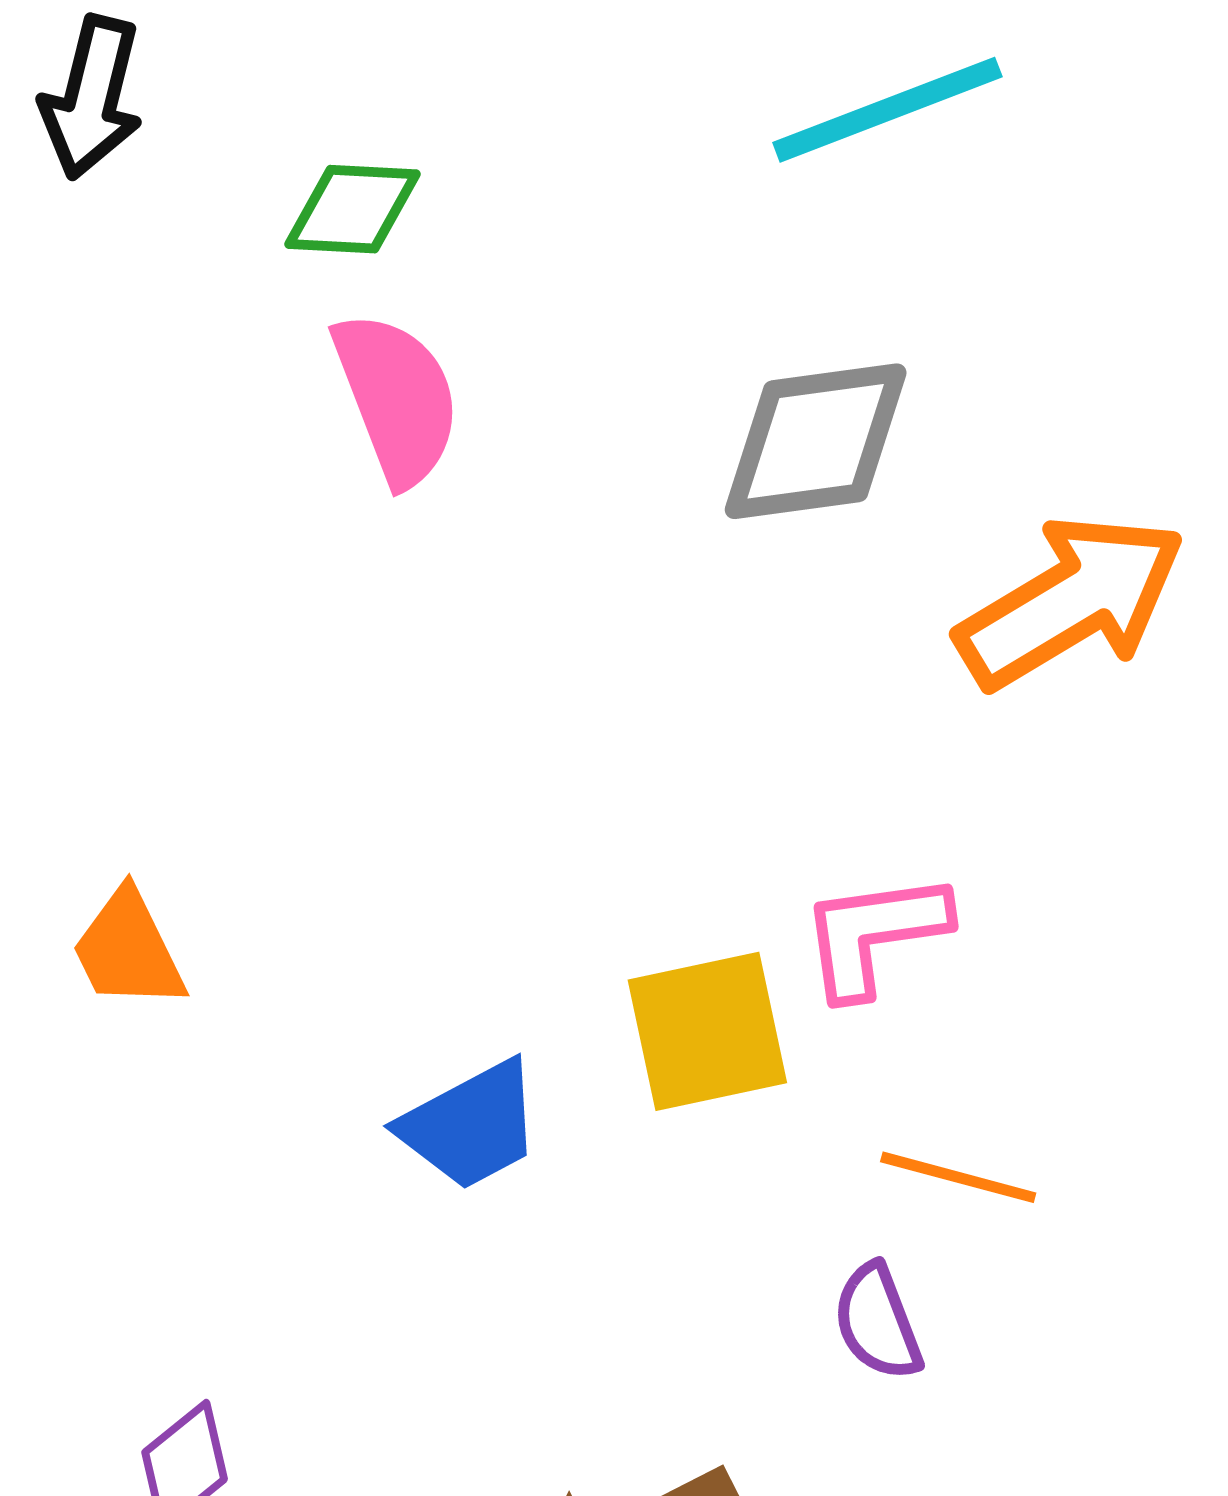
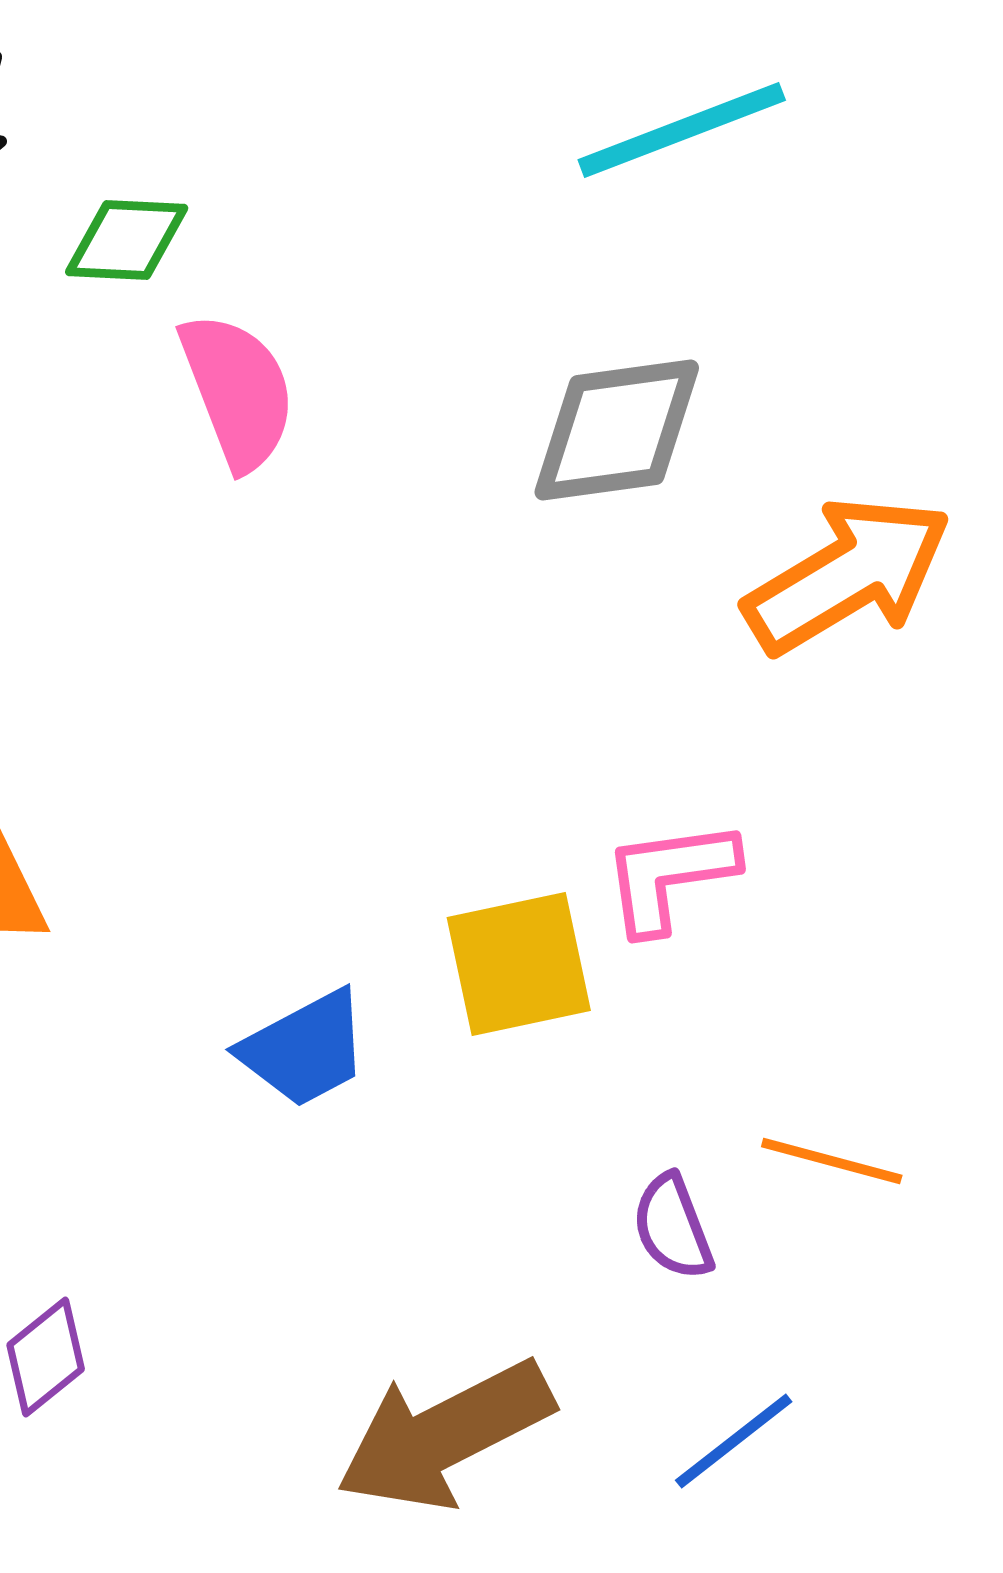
green diamond: (353, 209) -> (127, 240), moved
orange line: (958, 1177) -> (832, 1161), moved

